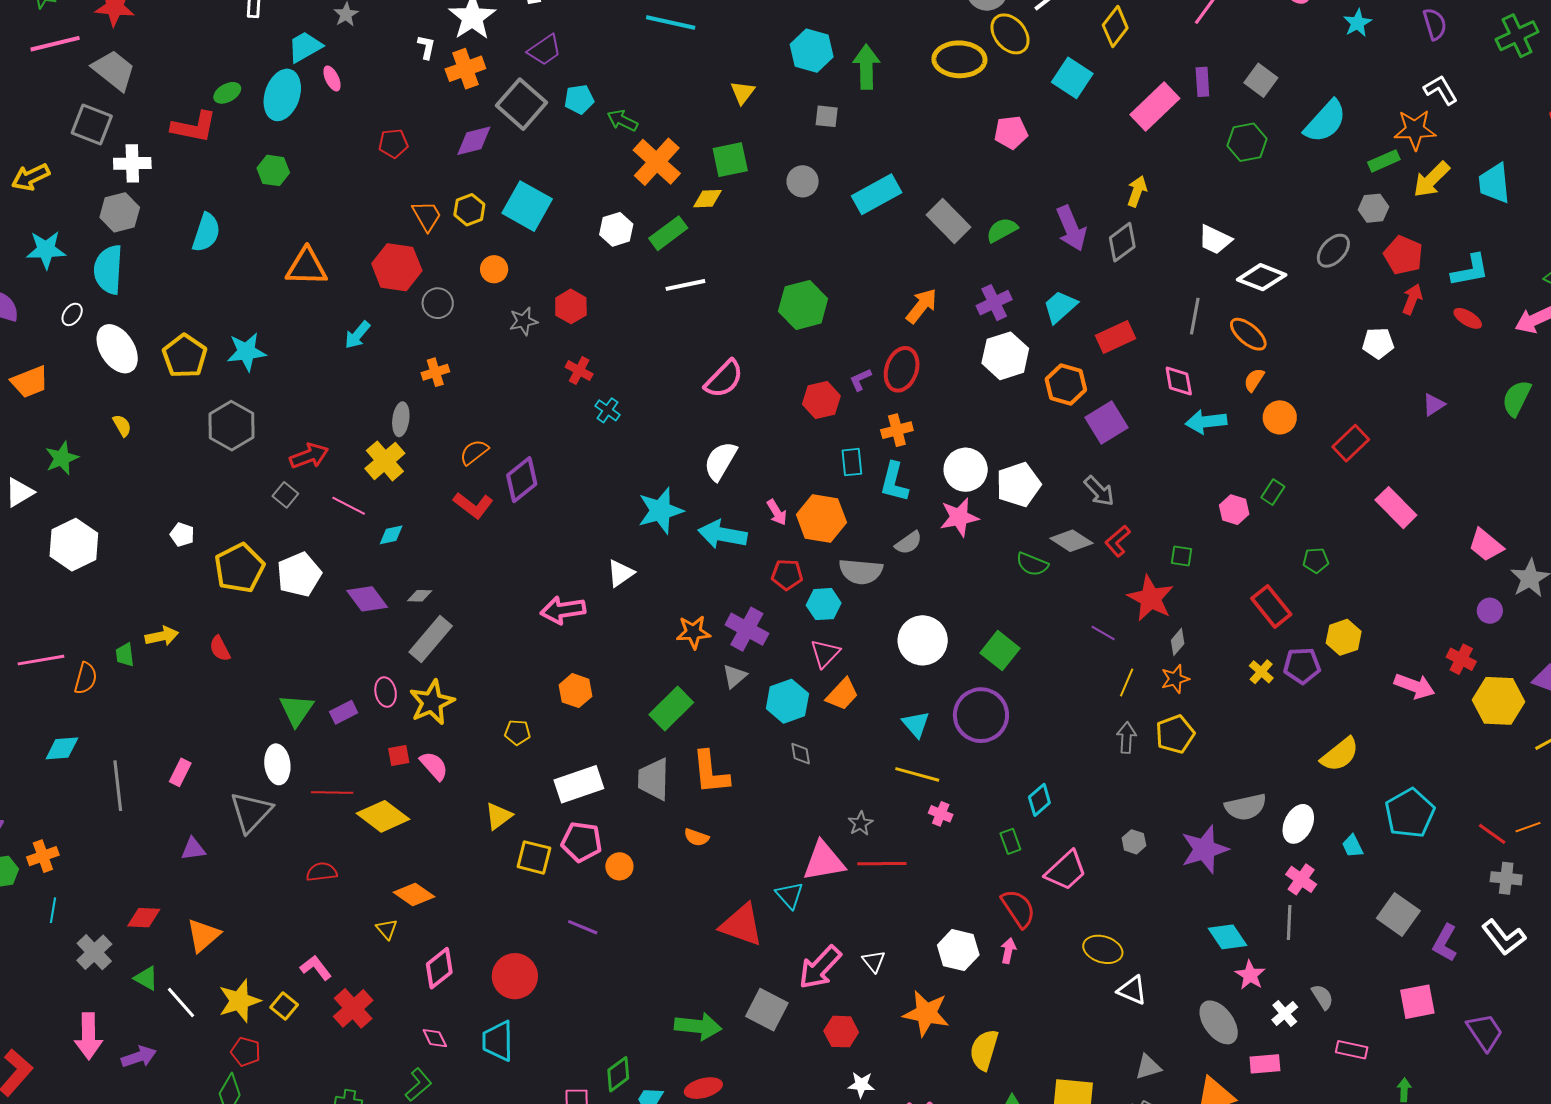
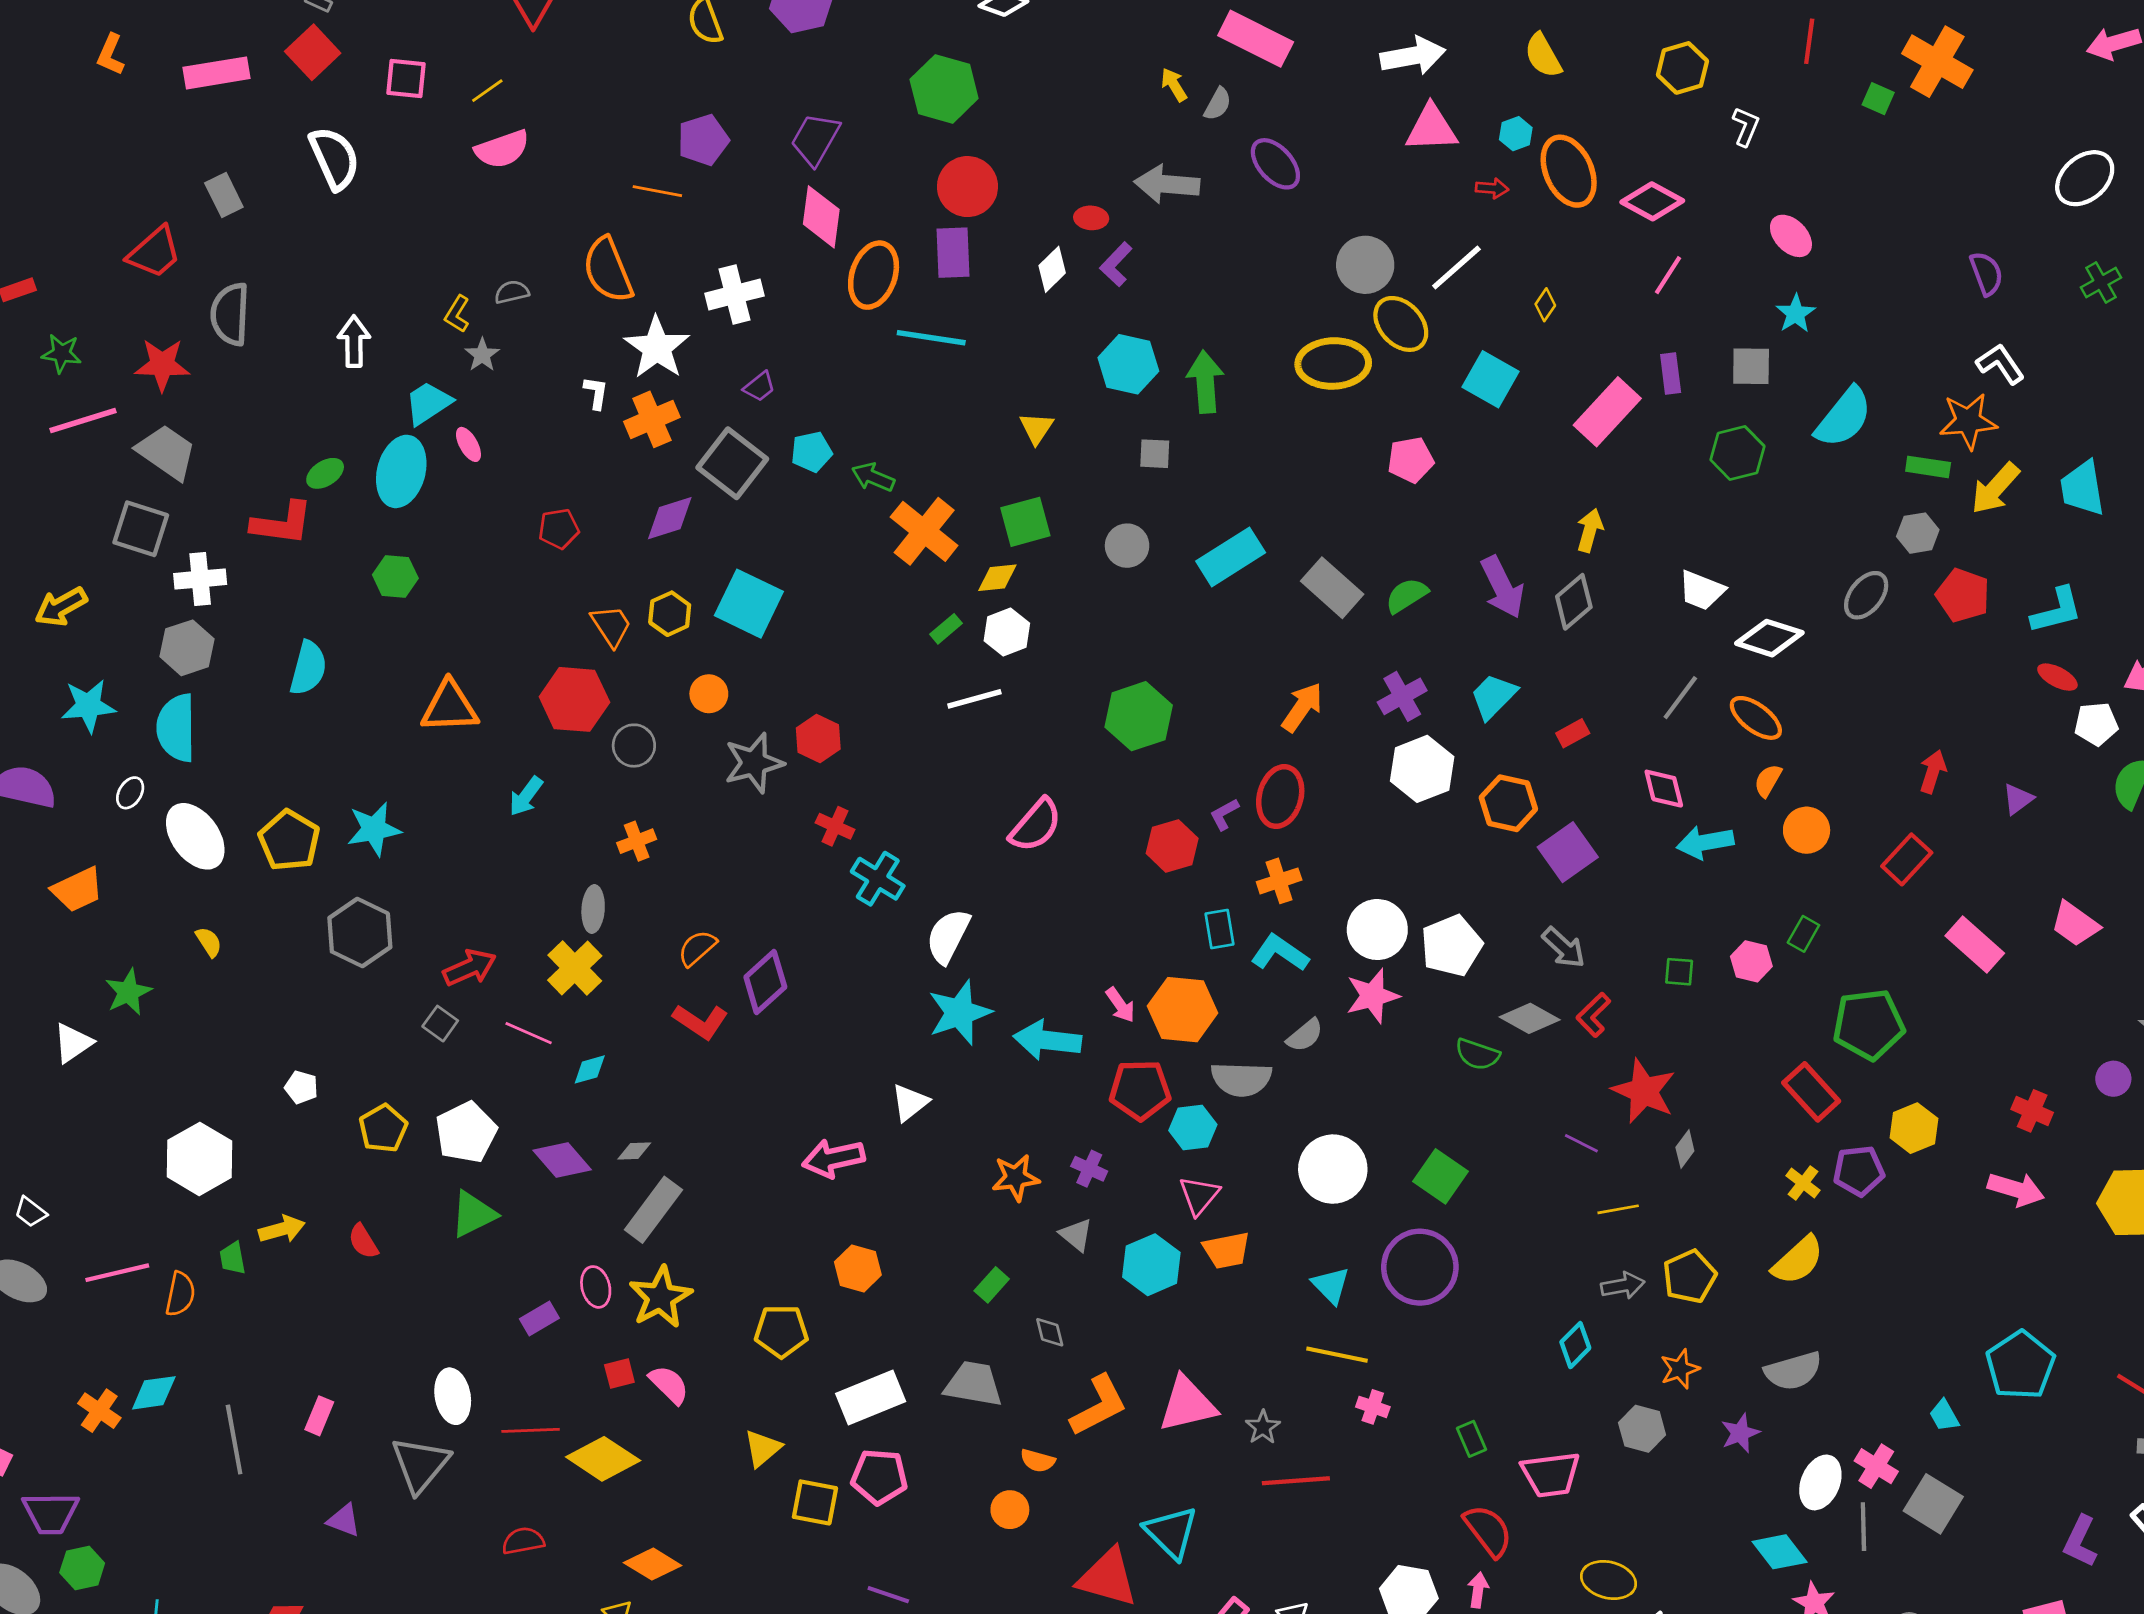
cyan star: (1358, 23) -> (1796, 314), moved
yellow diamond: (1115, 27) -> (1545, 305), size x0.6
green cross: (1517, 36) -> (2101, 282), size x0.7
purple trapezoid: (545, 50) -> (759, 387), size x0.7
gray square: (1261, 80) -> (1751, 366), turned -32
green rectangle: (1384, 161) -> (1928, 467), turned 36
white hexagon: (616, 229) -> (1007, 632), moved
green rectangle: (668, 233) -> (946, 629), size x0.6
red arrow: (1412, 299) -> (1933, 772), moved
gray line: (1195, 316) -> (1680, 698), turned 30
gray star: (523, 321) -> (754, 763), size x1.5
red rectangle: (1115, 337) -> (1573, 733), size x0.6
white pentagon: (1378, 343) -> (2096, 724), moved
cyan cross: (608, 410) -> (878, 879), size x1.5
white semicircle: (720, 461) -> (948, 936), moved
cyan L-shape: (894, 482) -> (1280, 953), turned 114
white hexagon: (74, 545) -> (200, 1159), moved
pink trapezoid: (1486, 545) -> (2075, 924), moved
green square: (1182, 556) -> (1679, 972), moved
green pentagon: (1316, 560) -> (1869, 1024), size x2.0
yellow pentagon: (239, 568) -> (383, 1128), size x0.7
red pentagon: (787, 575) -> (1140, 1090), size x1.4
purple cross: (747, 629) -> (1089, 1169), size x0.6
red cross: (1461, 659) -> (2032, 1111), moved
gray triangle: (735, 676) -> (1076, 1235), turned -36
orange star: (1175, 679) -> (1680, 1369), moved
yellow line: (1127, 682) -> (1618, 1209), turned 60
orange trapezoid: (842, 694) -> (1227, 1250), turned 39
green rectangle: (671, 708) -> (992, 1285), size x0.6
green triangle: (297, 710) -> (473, 1214), moved, turned 33
yellow pentagon: (517, 732) -> (781, 1331), size x1.5
gray arrow: (1127, 738) -> (1623, 1286), turned 80
gray diamond: (801, 754) -> (1050, 1332), moved
yellow semicircle: (1340, 754) -> (1798, 1260), moved
orange L-shape: (711, 772) -> (1099, 1406), moved, turned -108
gray trapezoid: (654, 779) -> (973, 1384), turned 102
cyan diamond: (1039, 800) -> (1575, 1345), moved
white ellipse: (1298, 824) -> (1820, 1482), moved
gray hexagon: (1134, 842) -> (1642, 1429), size x1.4
purple triangle: (193, 849) -> (344, 1520), turned 32
purple star: (1205, 849) -> (1740, 1433), size x0.6
orange cross: (43, 856) -> (99, 1411), moved, turned -32
pink triangle: (824, 861) -> (1187, 1404), moved
orange circle: (619, 866) -> (1010, 1510), moved
pink trapezoid: (1066, 871) -> (1551, 1474), turned 39
cyan triangle: (790, 895) -> (1171, 1532), size x1.4
gray square: (1398, 915) -> (1933, 1504), moved

